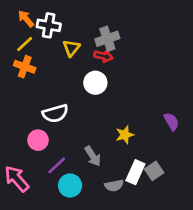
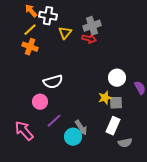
white circle: (95, 83) -> (117, 78), moved
gray arrow: (93, 156) -> (81, 128), moved
gray square: (154, 171) -> (116, 103), moved, turned 32
cyan circle: (70, 185) -> (73, 137), moved
gray semicircle: (114, 185) -> (125, 143), moved

